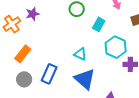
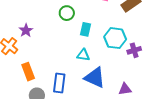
cyan rectangle: (99, 24) -> (85, 29), moved
orange rectangle: (23, 54) -> (28, 72), turned -42

